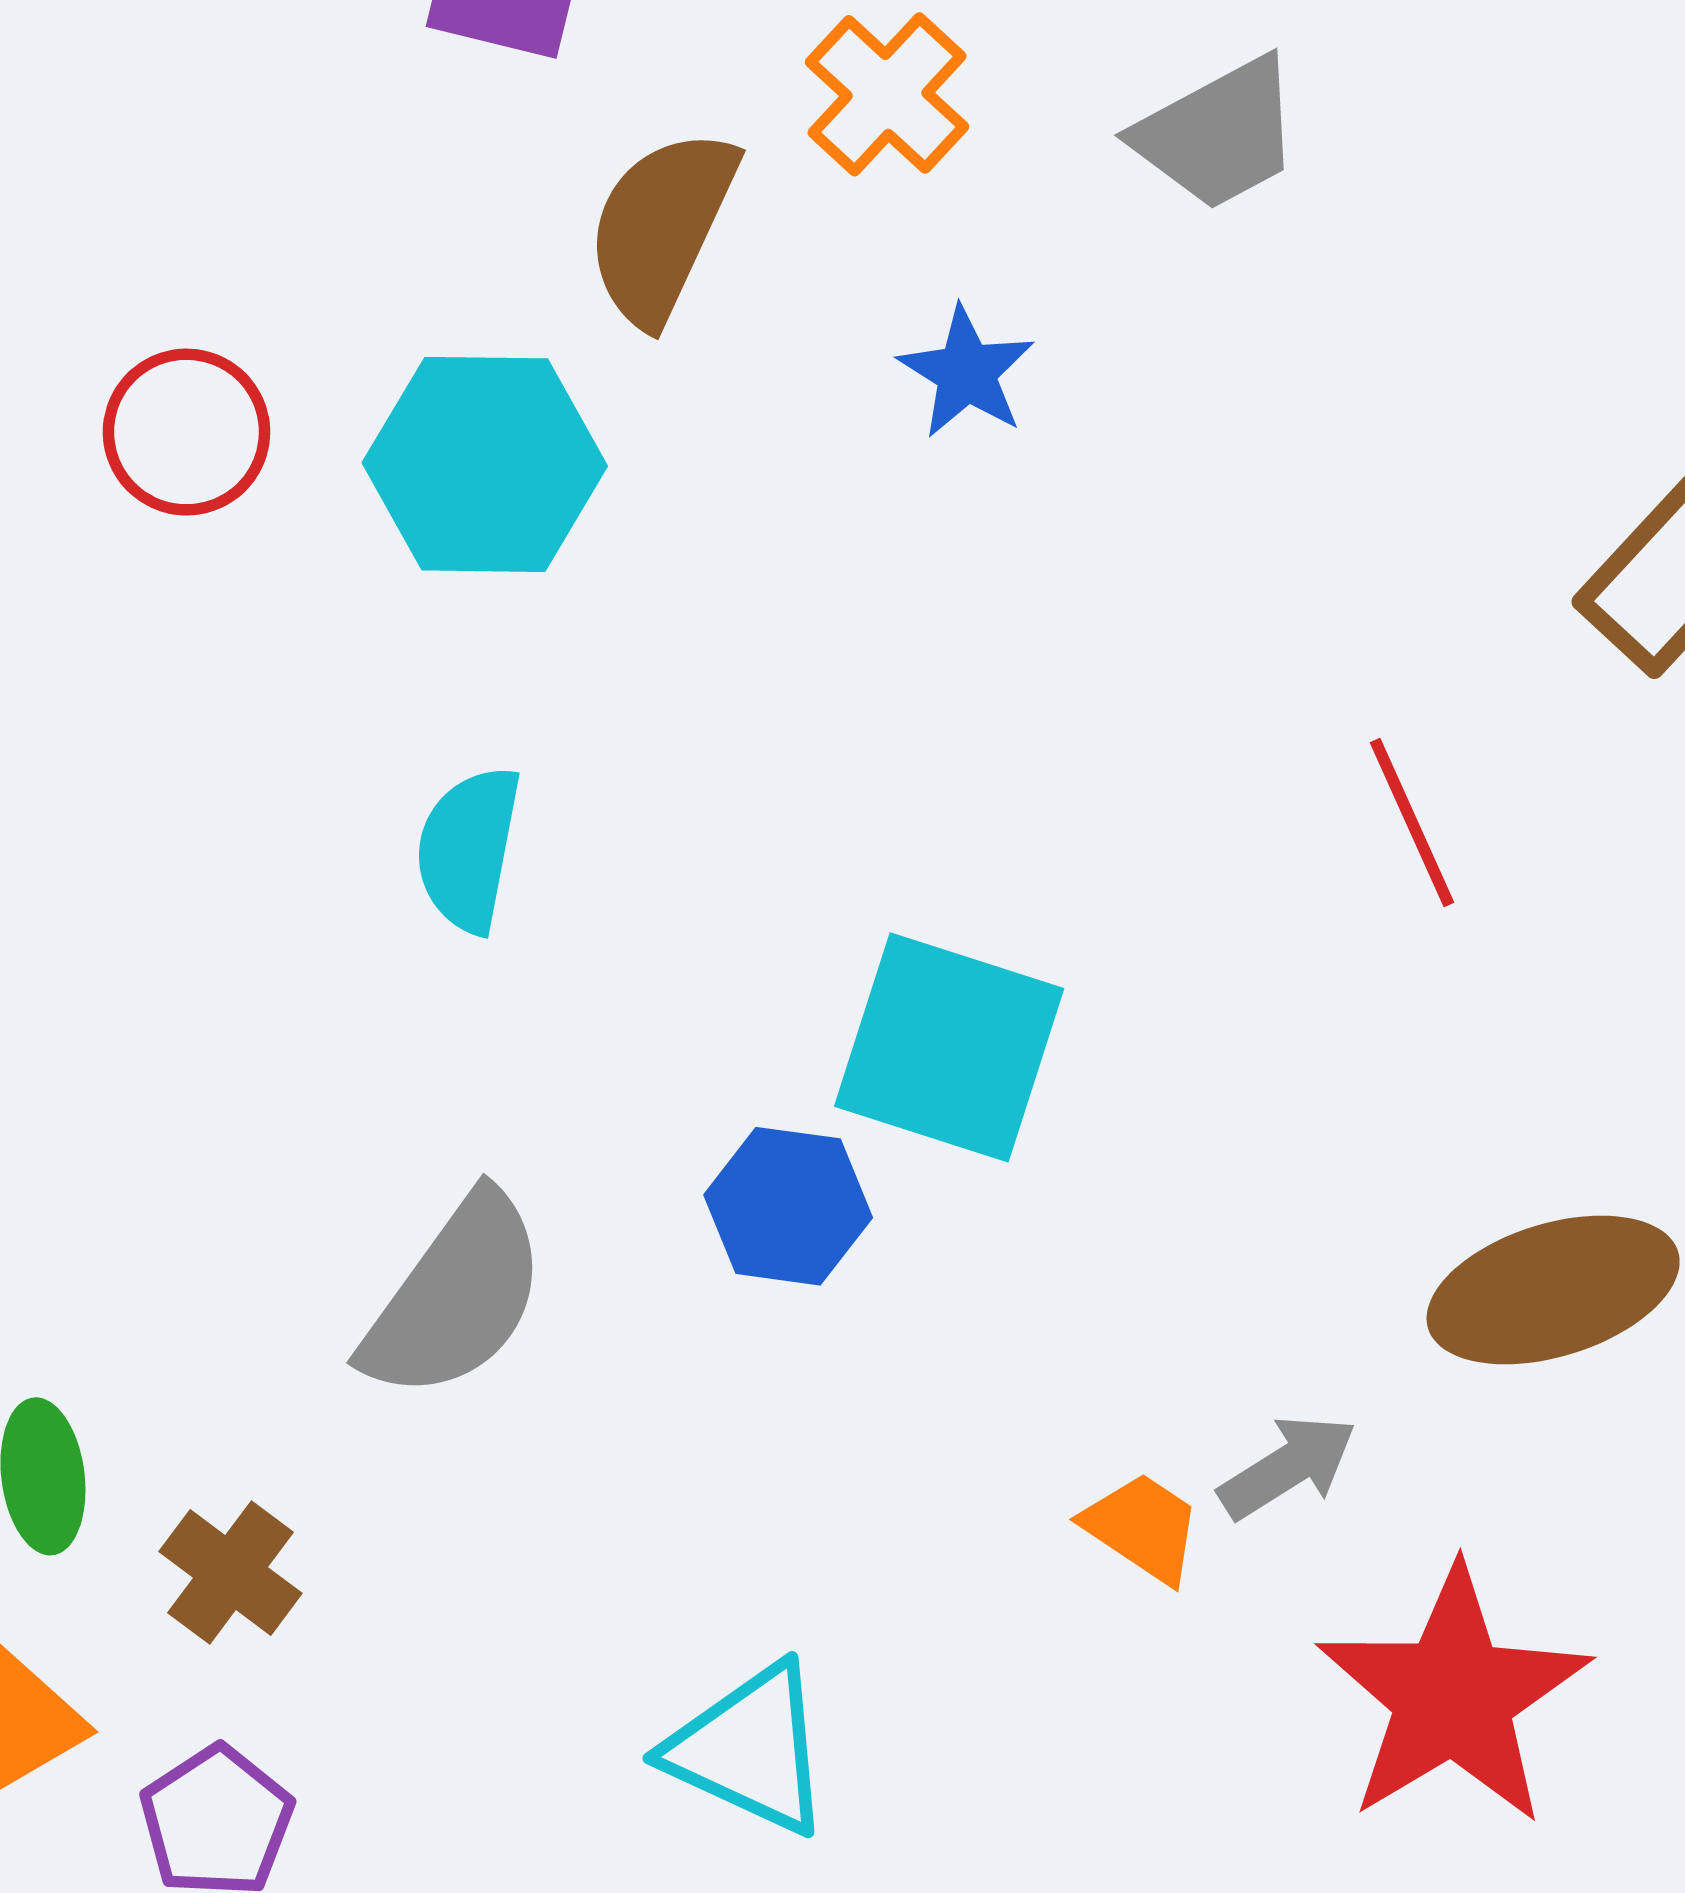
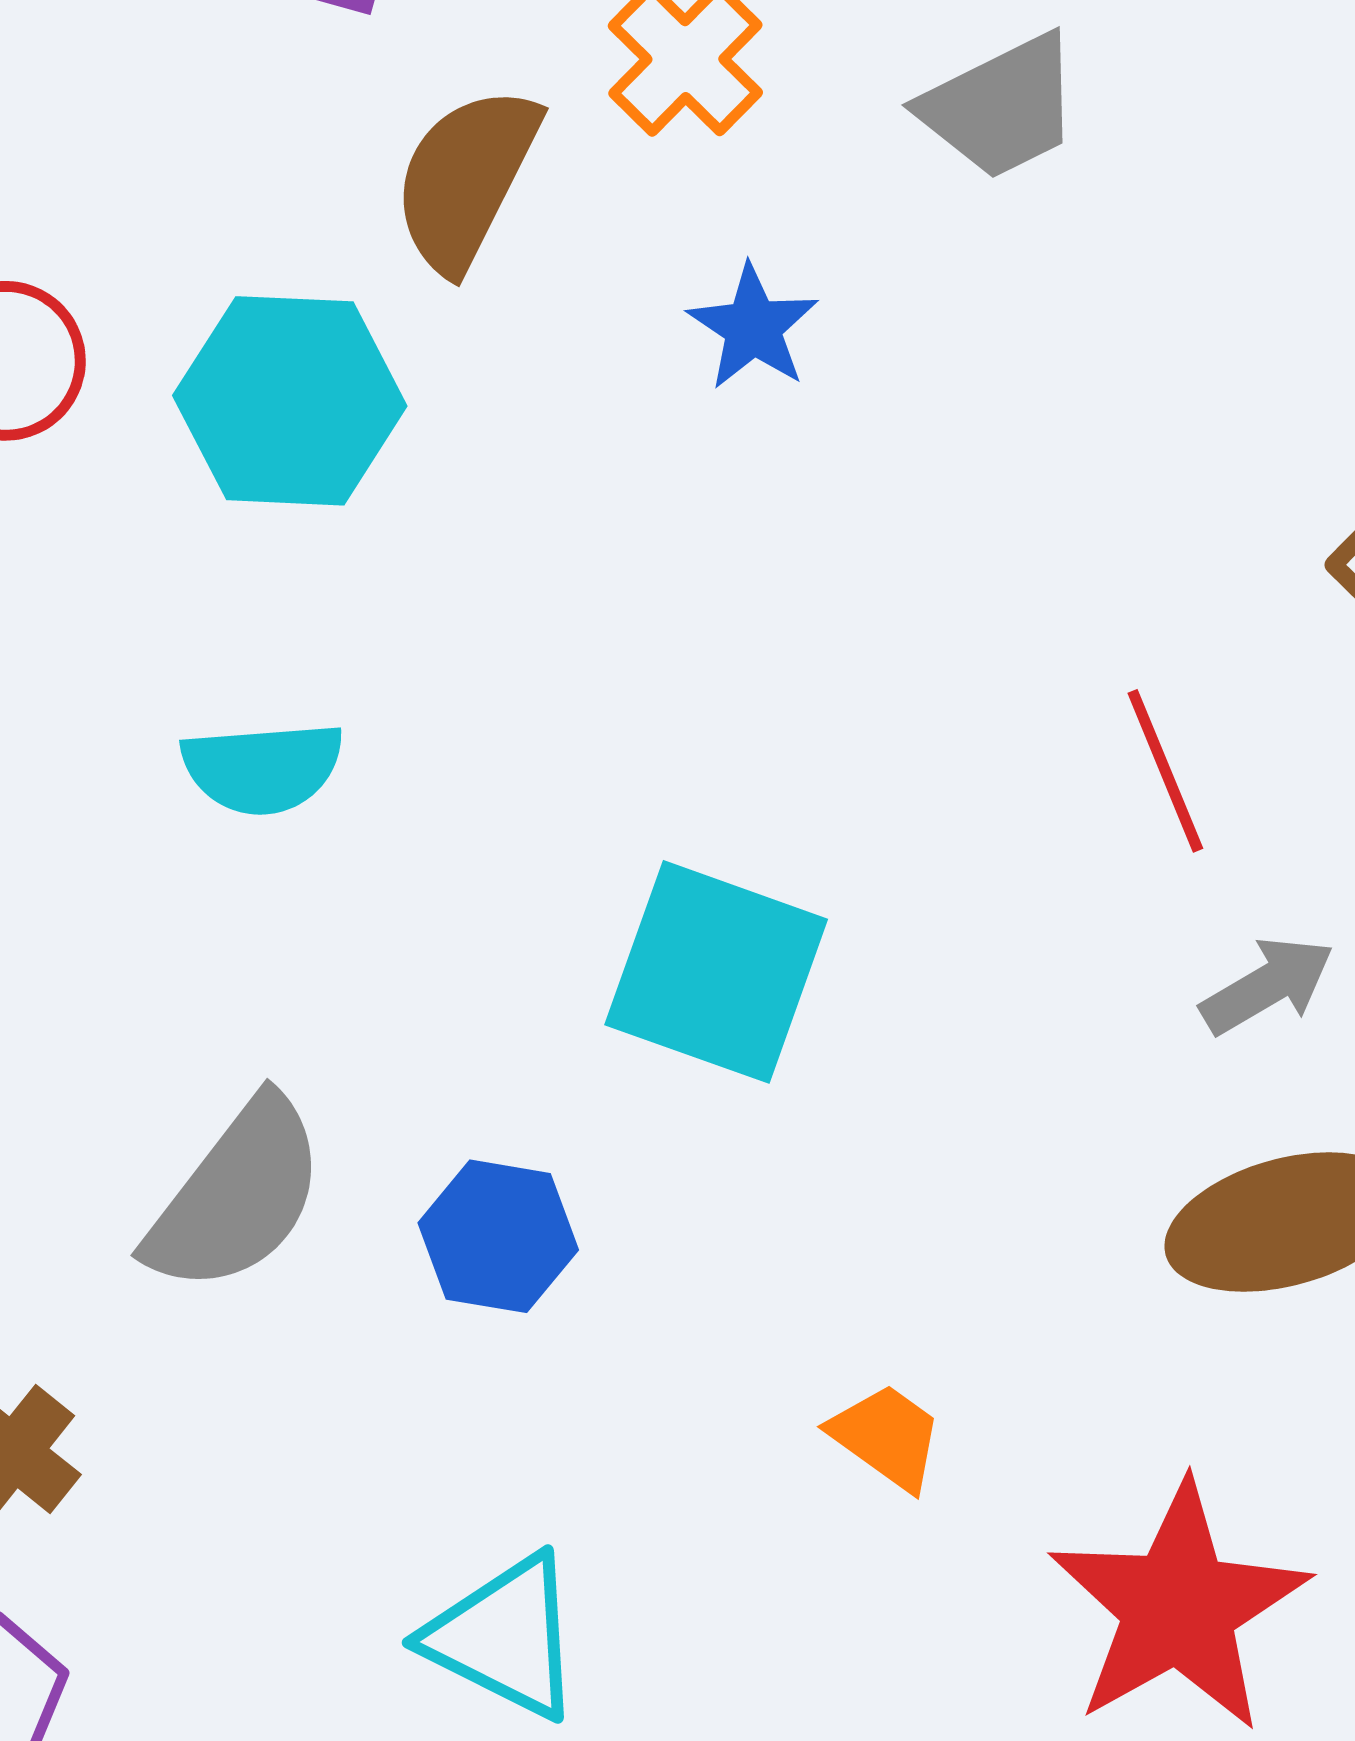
cyan semicircle: (468, 849) -> (263, 768), turned -107
blue hexagon: (788, 1206) -> (498, 1236), moved
gray arrow: (1288, 1467) -> (1267, 986), moved

